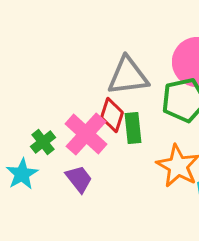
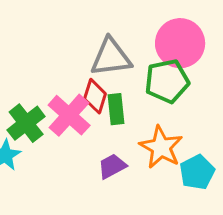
green cross: (43, 142) -> (26, 123), size x1.5
purple trapezoid: (79, 179) -> (112, 166), moved, turned -80

